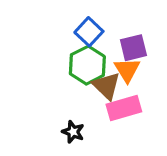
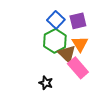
purple square: (133, 48) -> (78, 21), moved
pink rectangle: (124, 108) -> (78, 68), turned 65

